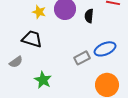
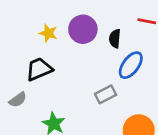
black trapezoid: (32, 39) -> (39, 69), turned -40
blue ellipse: (105, 49) -> (131, 65), moved, turned -30

